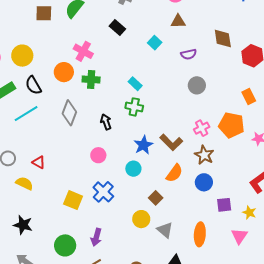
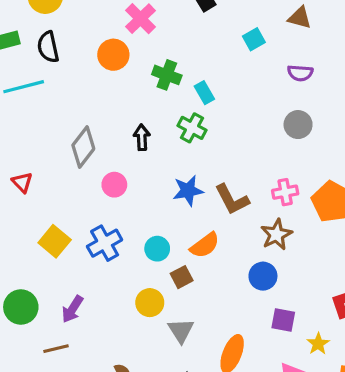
orange circle: (64, 72) -> (113, 55), moved
green cross: (91, 80) -> (167, 75), moved
gray diamond: (69, 113) -> (83, 147), moved
red triangle: (39, 162) -> (22, 182), moved
cyan circle: (133, 169) -> (157, 249), moved
orange semicircle: (174, 173) -> (205, 245), moved

